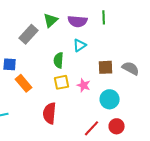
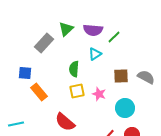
green line: (104, 17) -> (114, 37), moved, turned 48
red semicircle: (50, 113) -> (65, 122), turned -55

